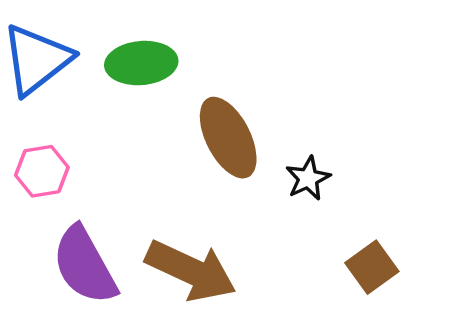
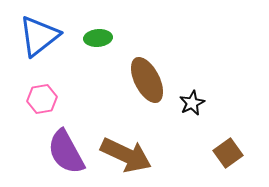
green ellipse: (141, 63) -> (98, 38), size x0.7

